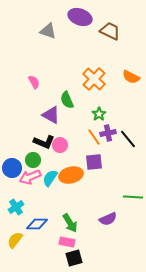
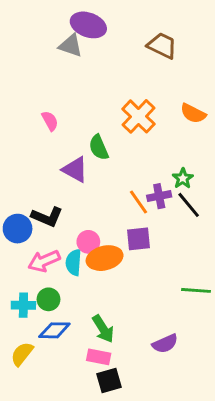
purple ellipse: (80, 17) -> (88, 25), moved
green star: (99, 114) -> (183, 178), moved
black L-shape: (44, 142) -> (47, 217), moved
pink circle: (60, 145) -> (88, 242), moved
green circle: (33, 160) -> (48, 299), moved
blue circle: (12, 168) -> (18, 229), moved
cyan semicircle: (50, 178) -> (74, 262), turned -30
cyan cross: (16, 207) -> (23, 305), turned 35
purple semicircle: (108, 219) -> (165, 344), moved

